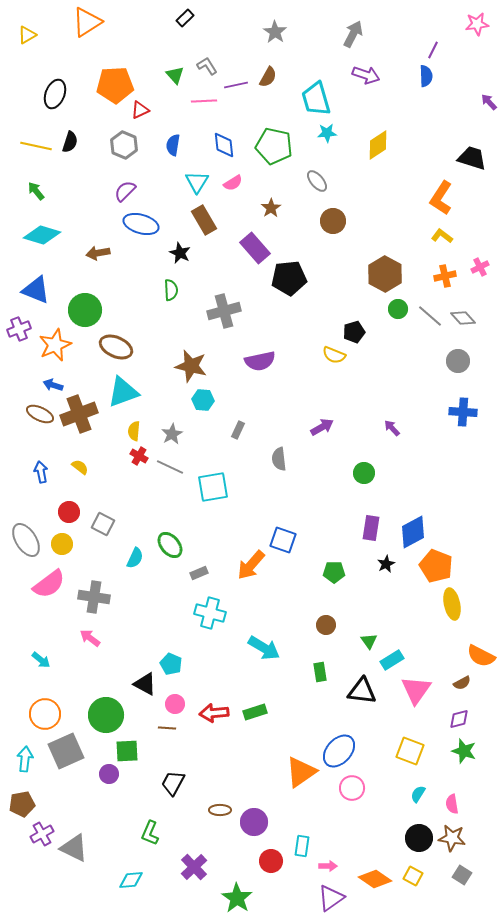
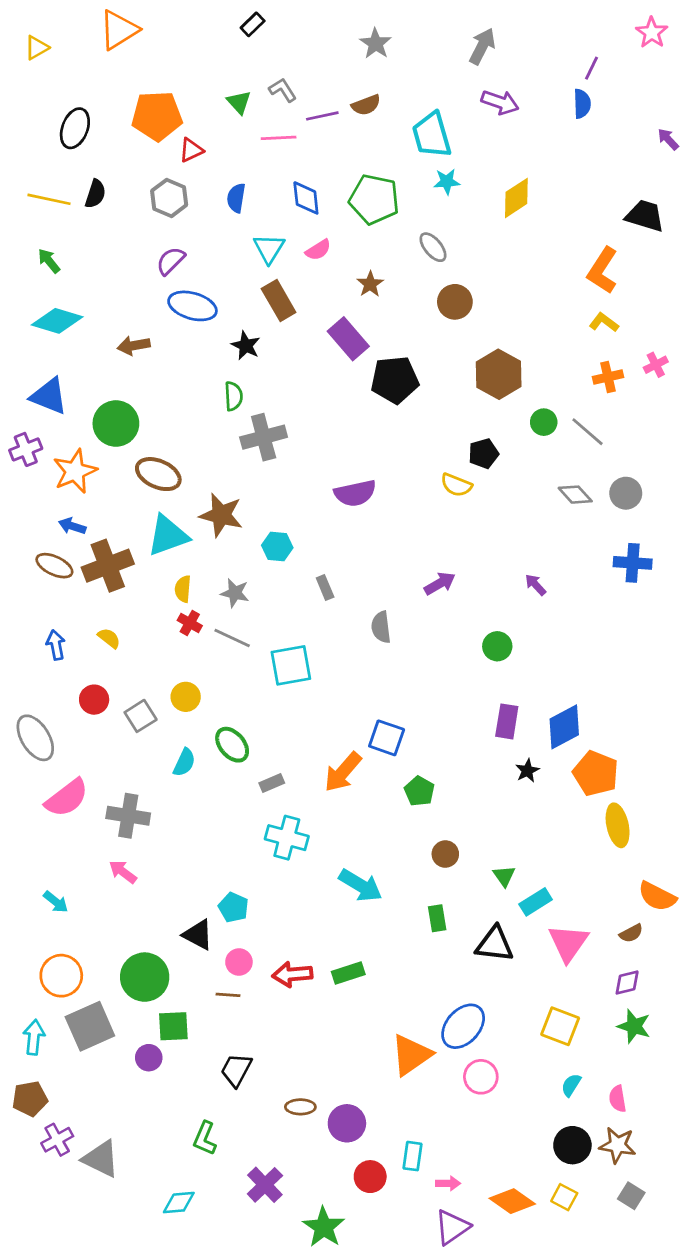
pink star: (477, 24) -> (652, 33), turned -30
brown semicircle: (268, 77) -> (366, 105), turned 40
brown hexagon: (385, 274) -> (499, 374), moved
gray cross: (224, 311) -> (264, 437), moved
gray diamond: (463, 318) -> (575, 495), moved
brown star: (191, 366) -> (221, 515), moved
gray rectangle: (238, 430) -> (325, 587), turned -48
gray star: (172, 434) -> (235, 593), turned -30
gray square: (103, 524) -> (141, 716), turned 30
yellow circle: (62, 544) -> (186, 697), moved
green pentagon: (334, 572) -> (419, 791), moved, turned 30

